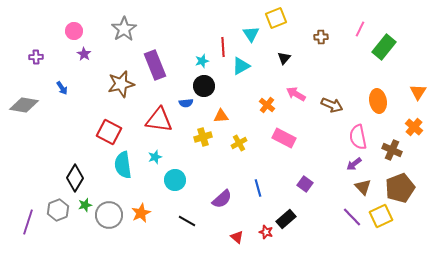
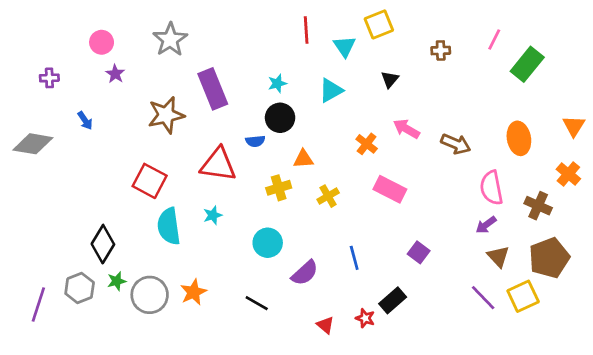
red line: (223, 47) -> (306, 30), moved
cyan circle: (175, 180) -> (268, 243), moved

